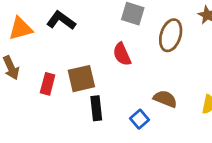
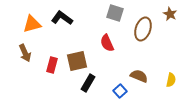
black rectangle: (96, 108) -> (88, 83), turned 36

